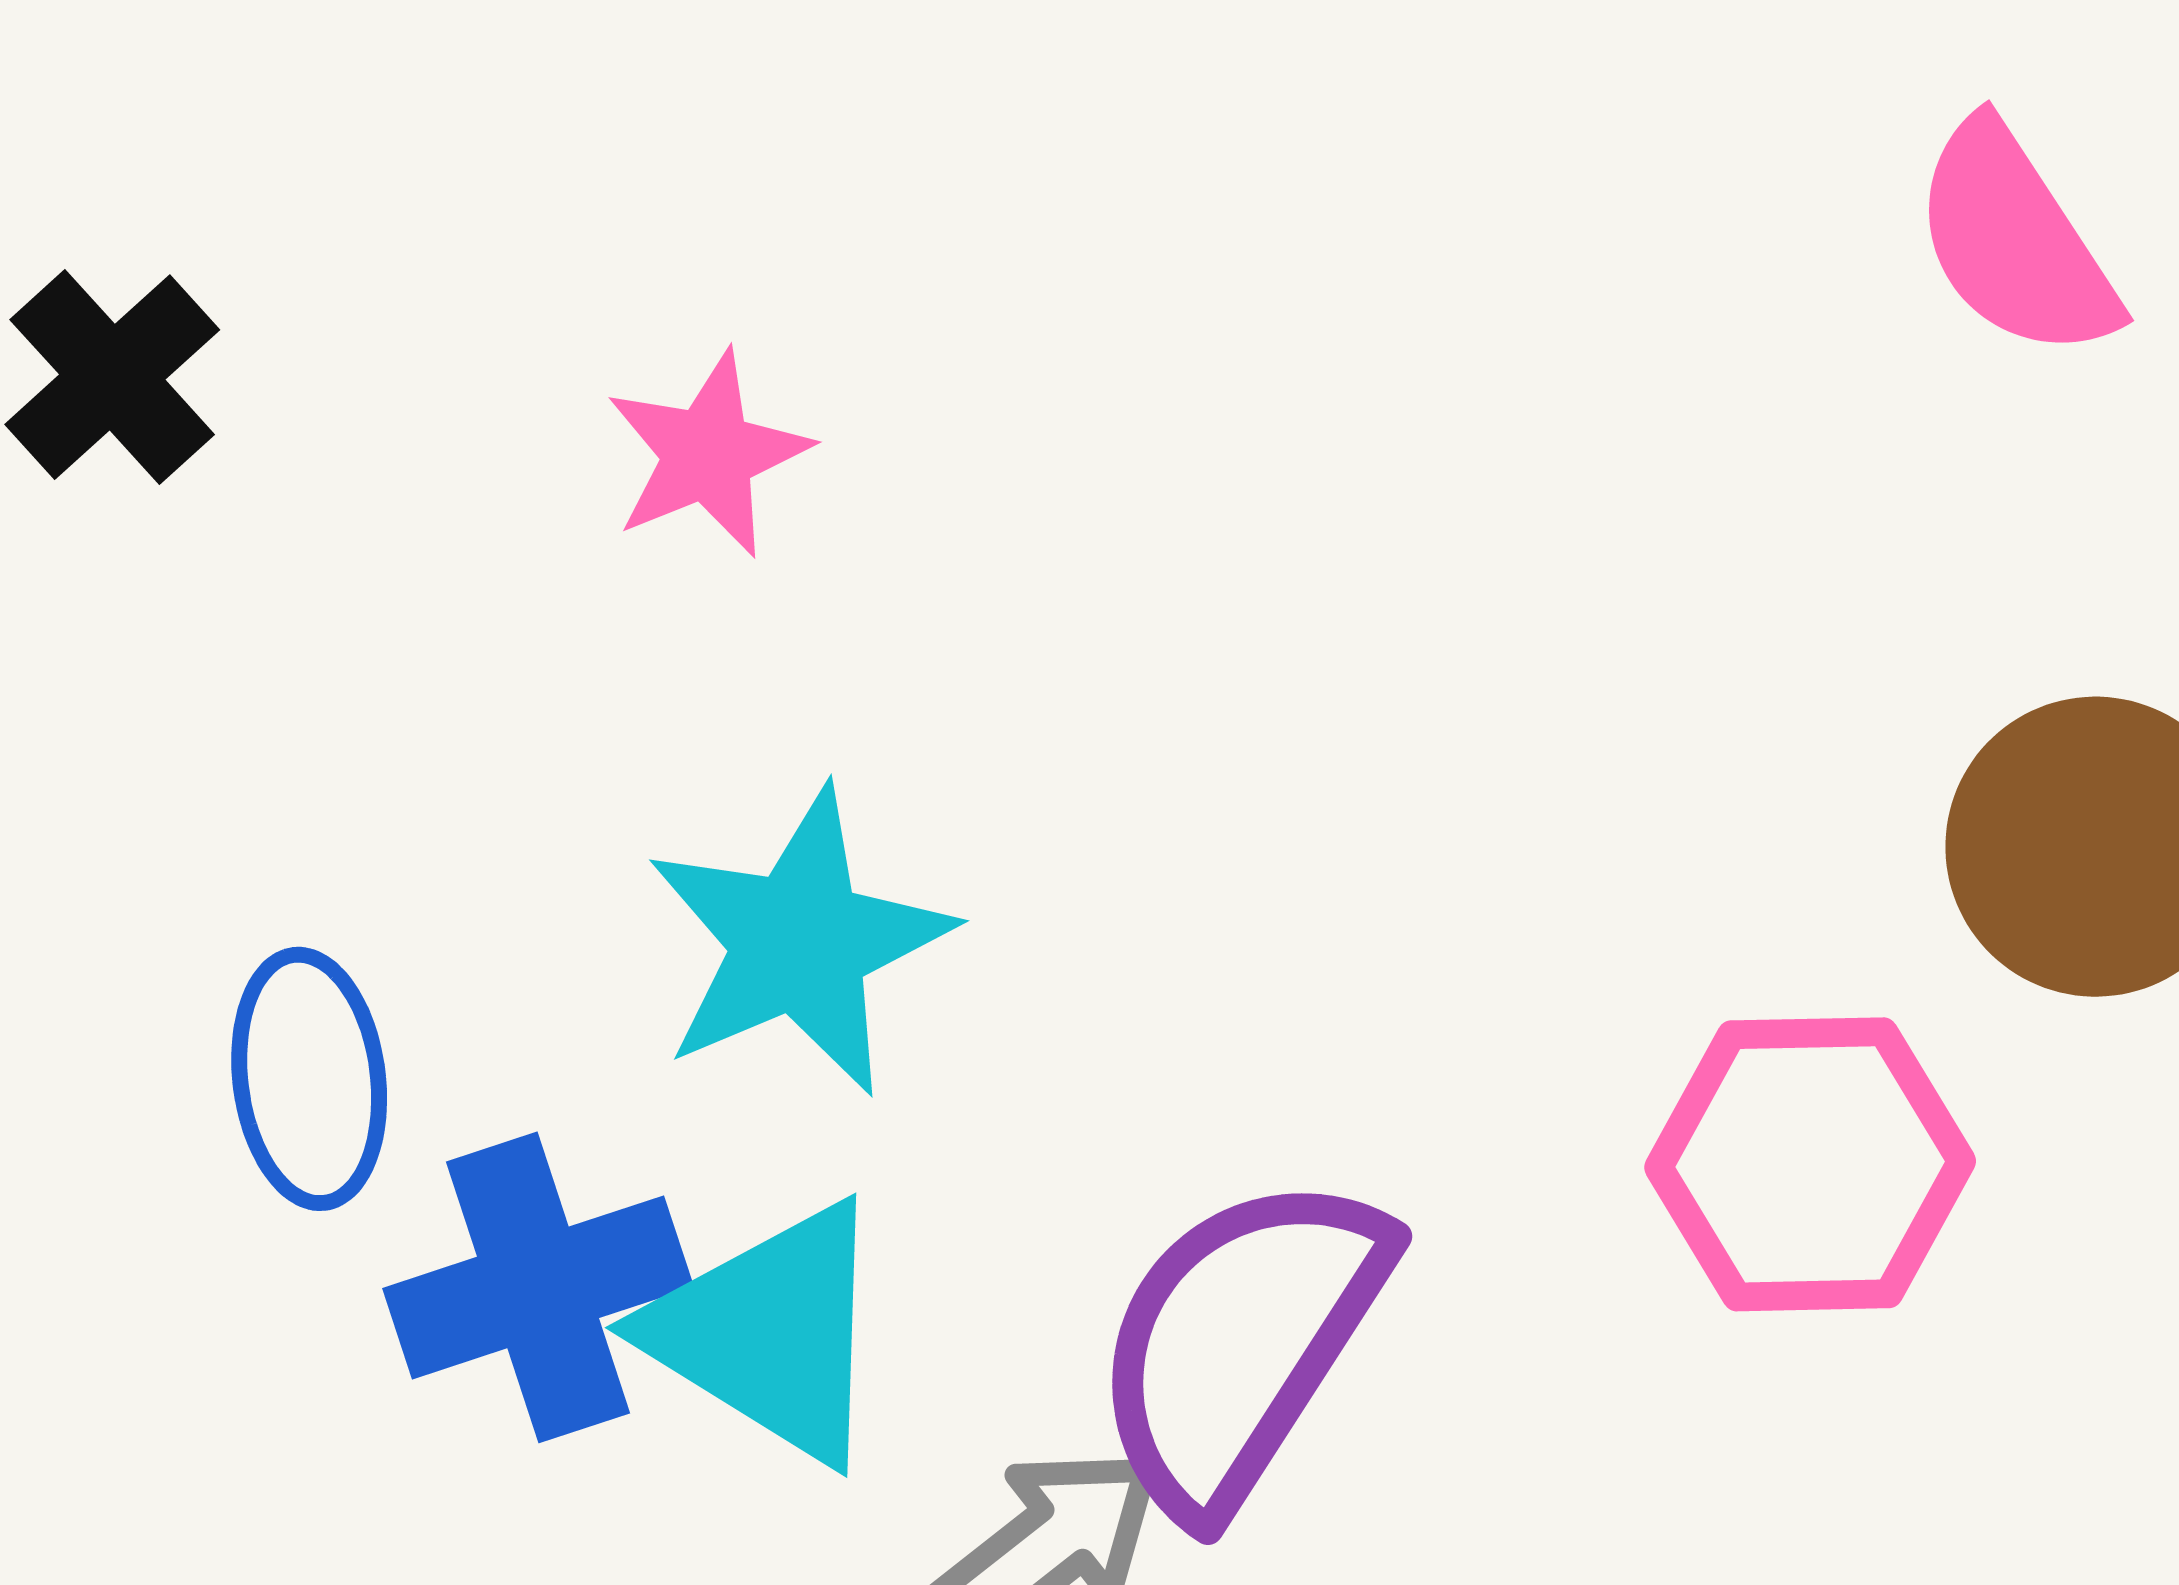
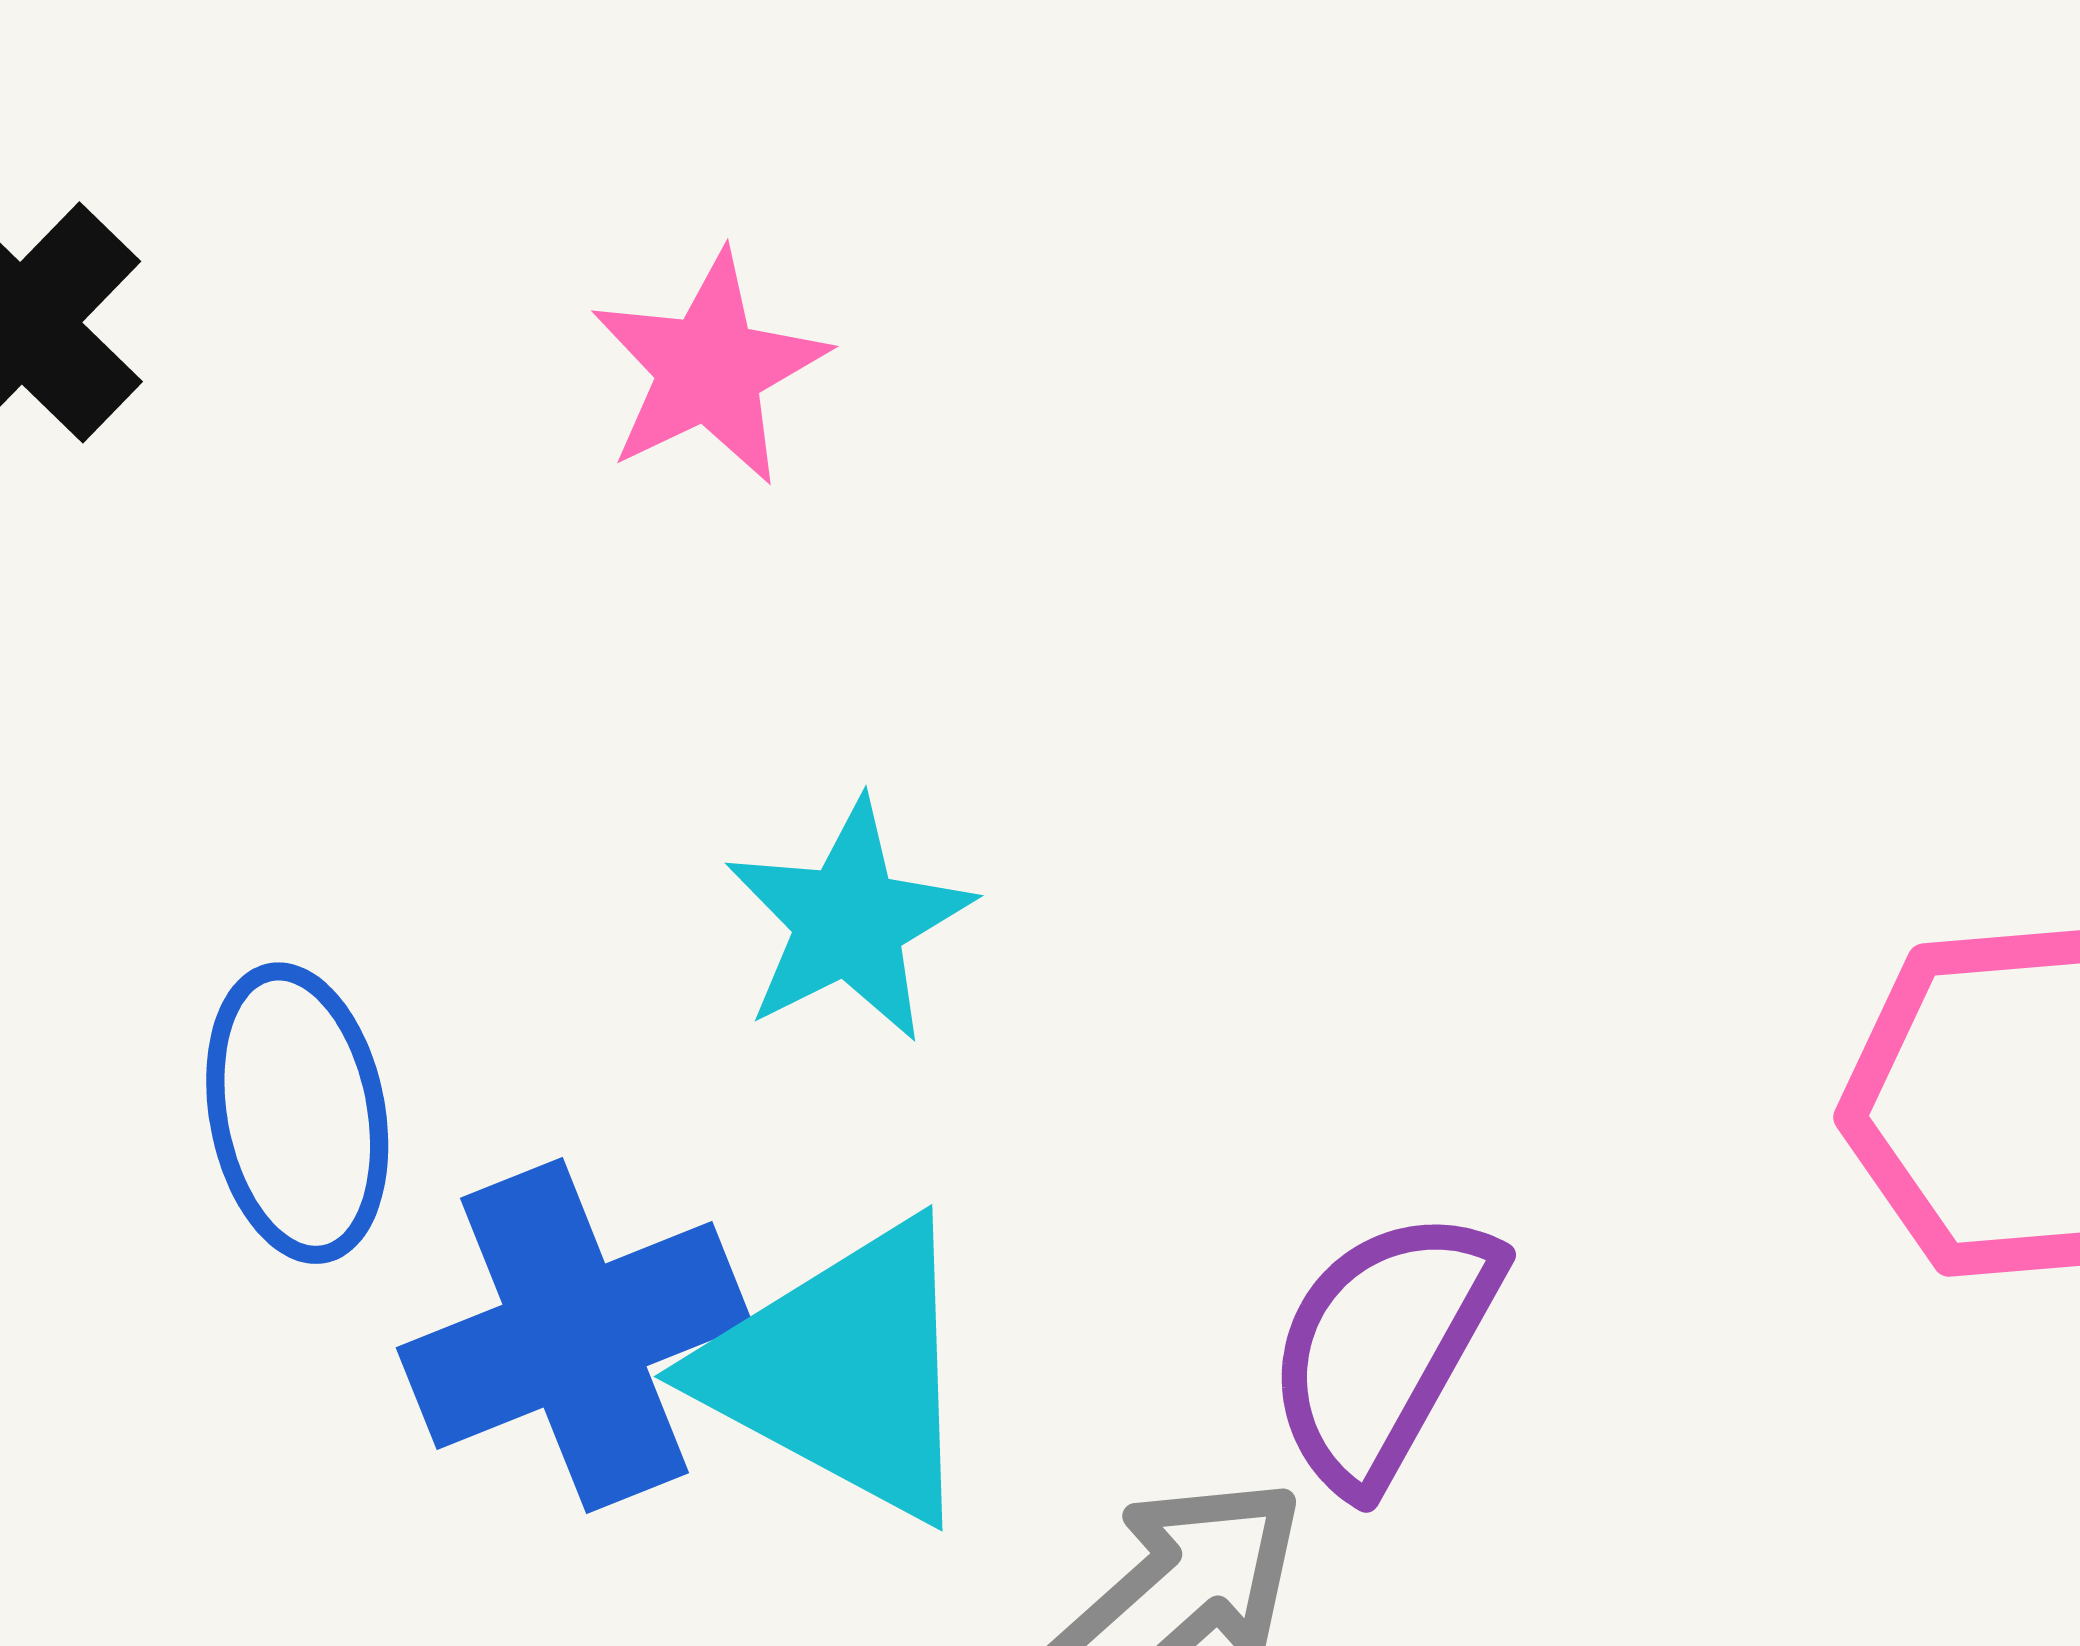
cyan star: (799, 942) -> (849, 921), size x0.7
purple semicircle: (1240, 1343) -> (1383, 1349), size x0.7

